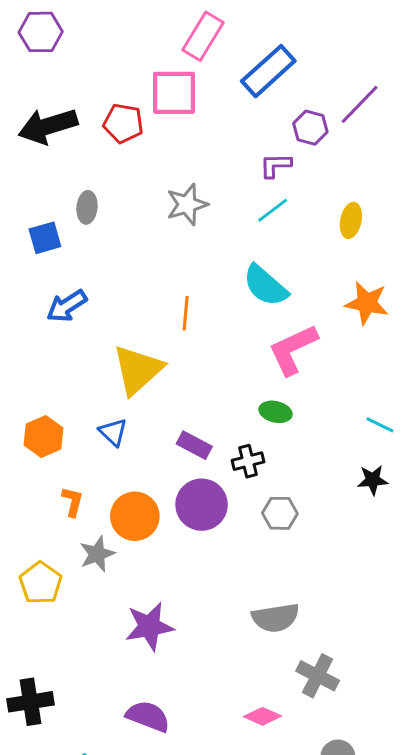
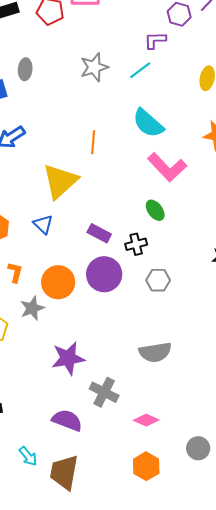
cyan line: (273, 210) -> (140, 70), moved
pink L-shape: (293, 349) -> (167, 167), turned -108
green ellipse: (276, 412) -> (155, 210), turned 40
gray cross: (318, 676) -> (104, 392), moved

